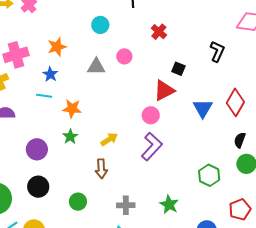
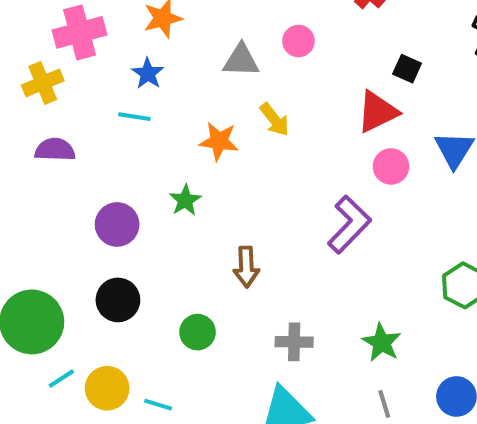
orange star: (72, 109) -> (219, 141), moved
pink circle: (151, 115) -> (391, 166), moved
yellow arrow: (109, 139) -> (275, 120), moved, turned 84

